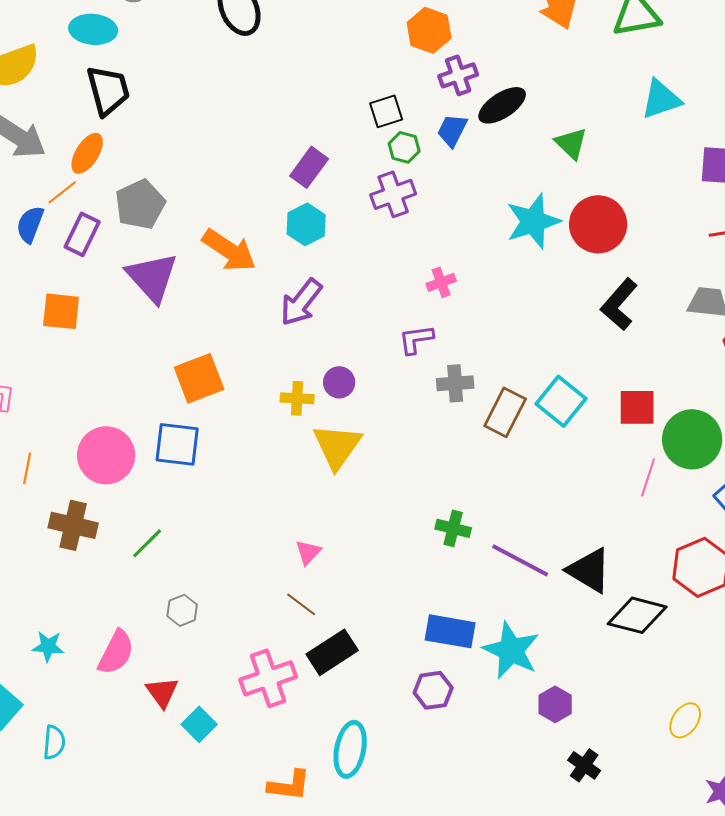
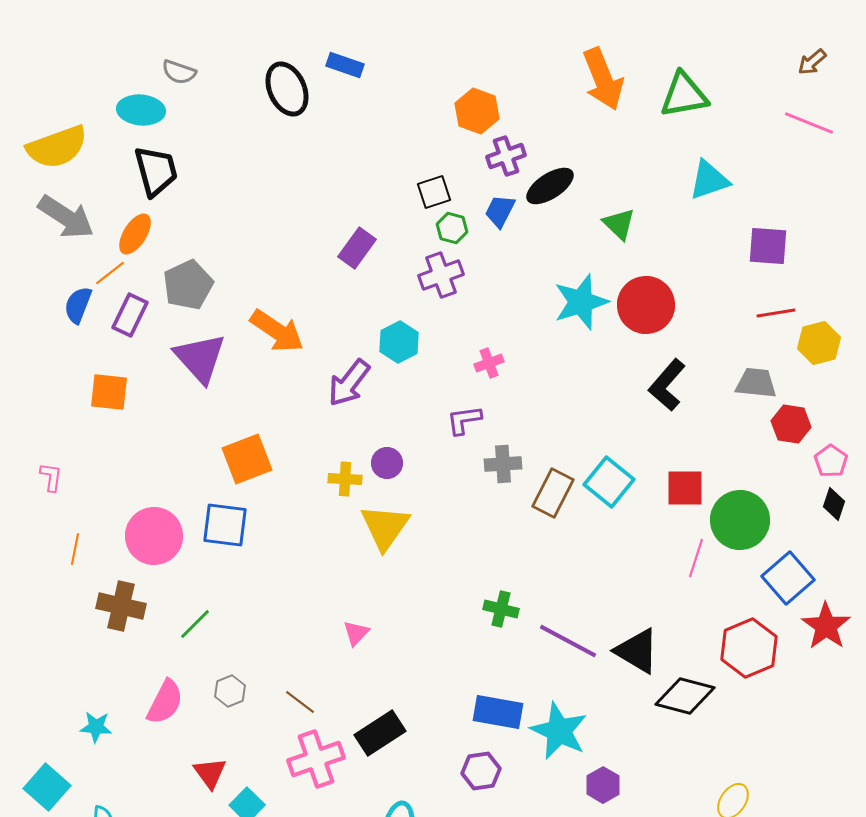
cyan hexagon: (306, 224) -> (399, 342), moved
brown line: (301, 604) -> (300, 702), moved
pink semicircle: (116, 652) -> (165, 702), moved

